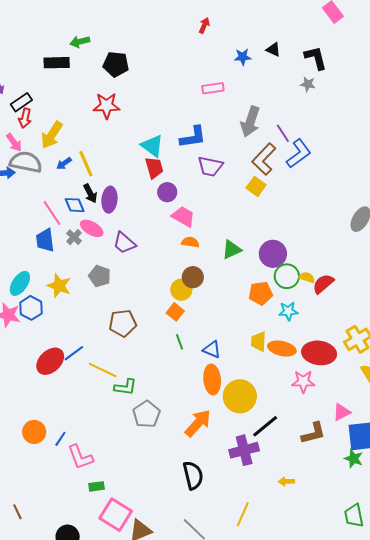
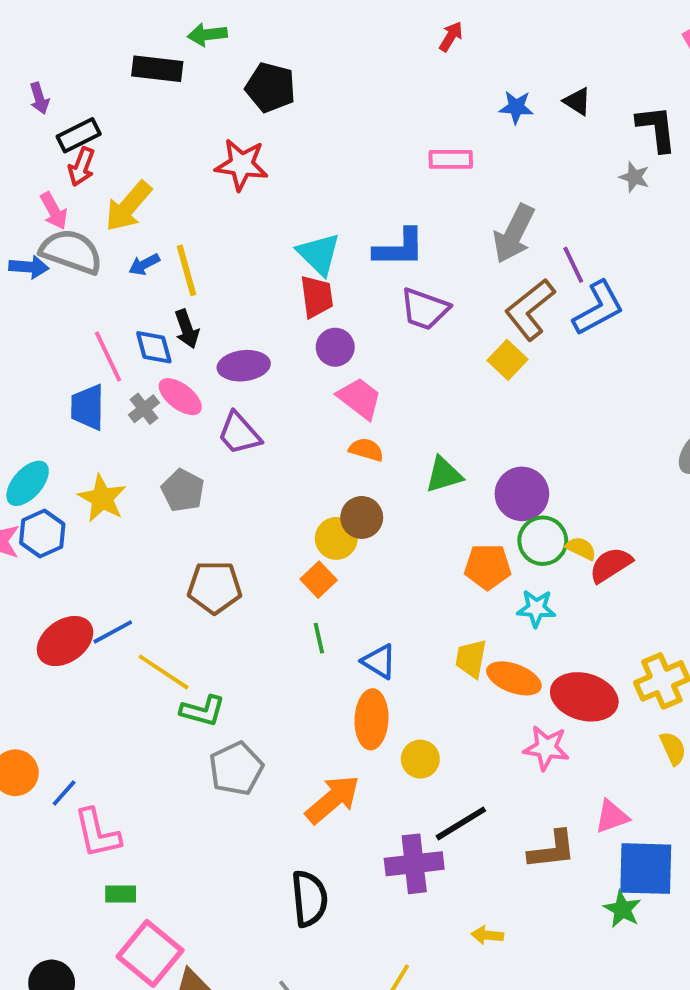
purple ellipse: (109, 200) -> (244, 366), moved, turned 70
yellow circle: (240, 396) -> (420, 759), size x0.6

